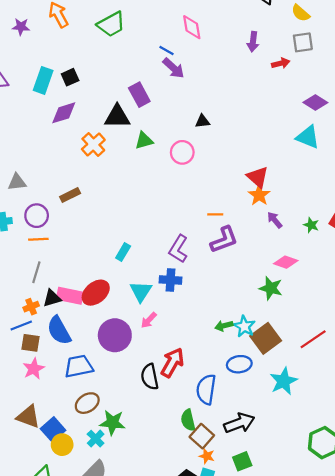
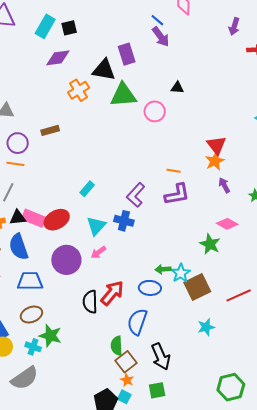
green triangle: (144, 141) -> (123, 95), size x1.6
blue ellipse: (239, 364) -> (150, 288), moved
cyan star: (284, 381) -> (206, 327), size x0.7
black arrow: (239, 423) -> (161, 356), turned 76
cyan cross: (96, 439) -> (33, 347), turned -35

